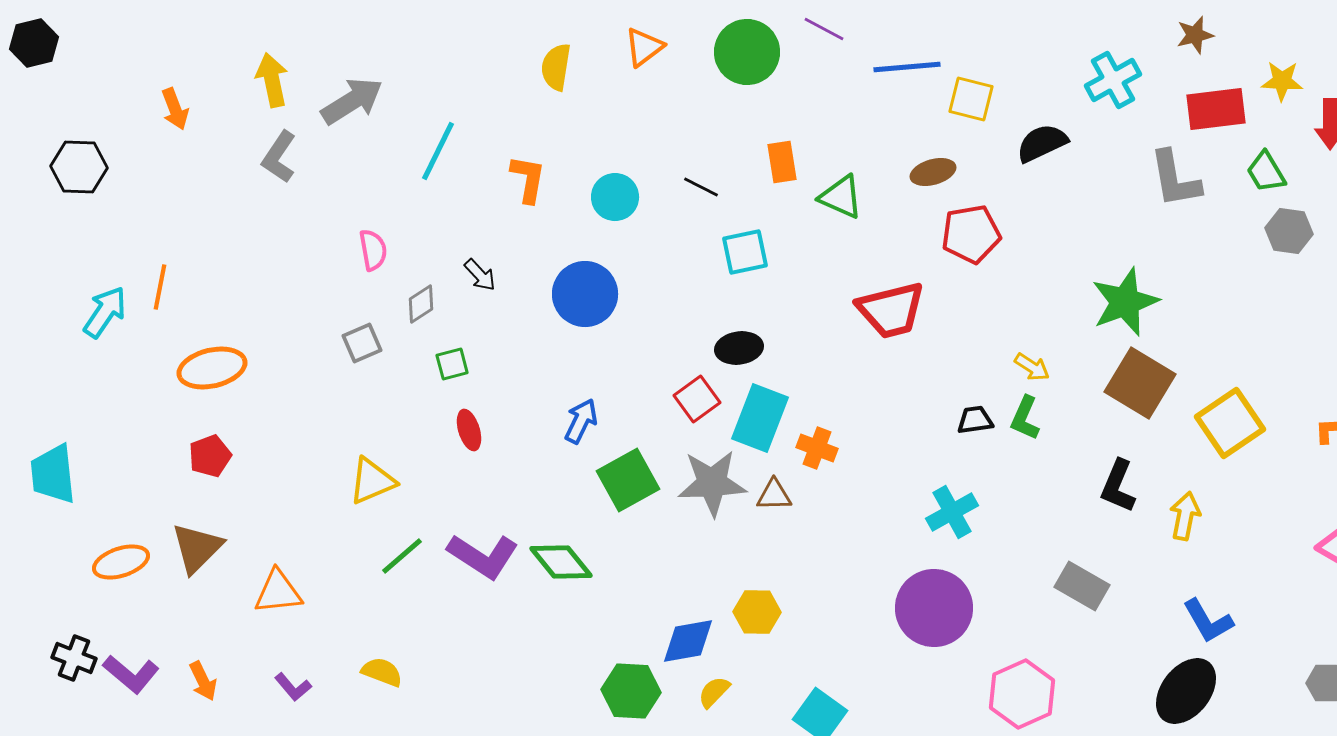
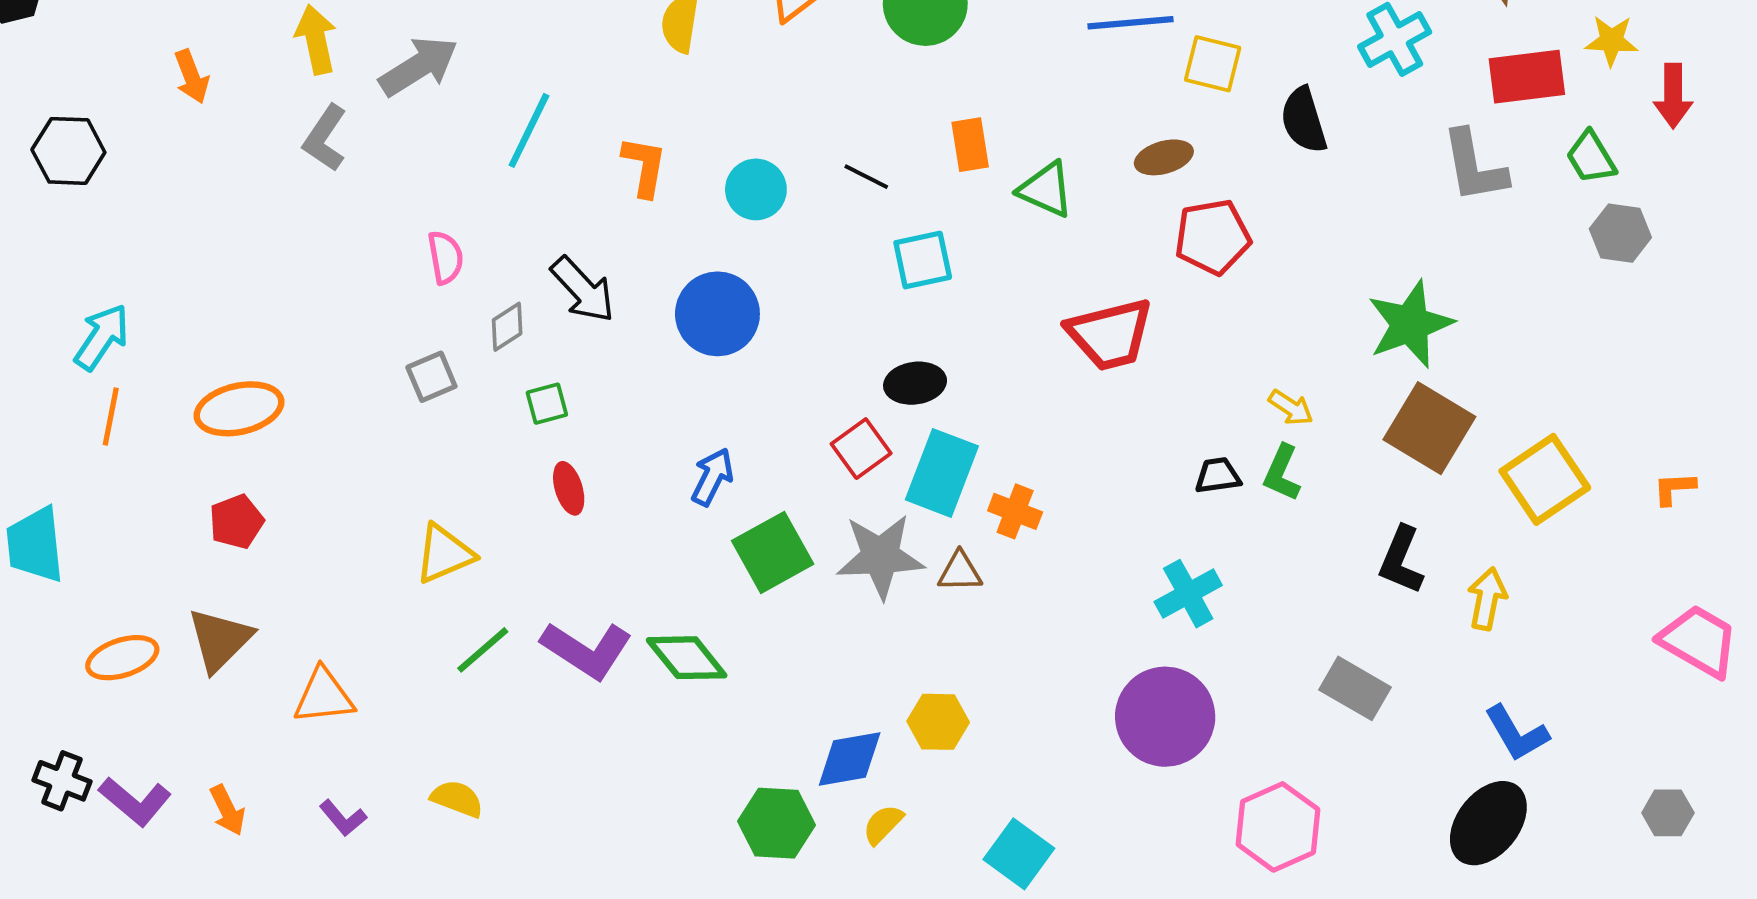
black semicircle: (1042, 143) -> (1304, 120), turned -82
black arrow: (480, 275) -> (583, 290), size x1.6
orange line: (160, 287) -> (111, 417), moved

